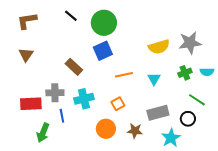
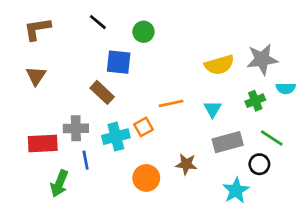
green circle: (104, 23) -> (143, 32), size x0.6
blue square: (103, 51) -> (119, 62), moved, turned 30
cyan semicircle: (207, 72) -> (286, 88), moved
orange square: (118, 104) -> (143, 127), moved
gray rectangle: (158, 113) -> (228, 142), moved
brown star: (135, 131) -> (186, 164), moved

